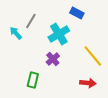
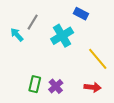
purple cross: (53, 59) -> (56, 86), moved

